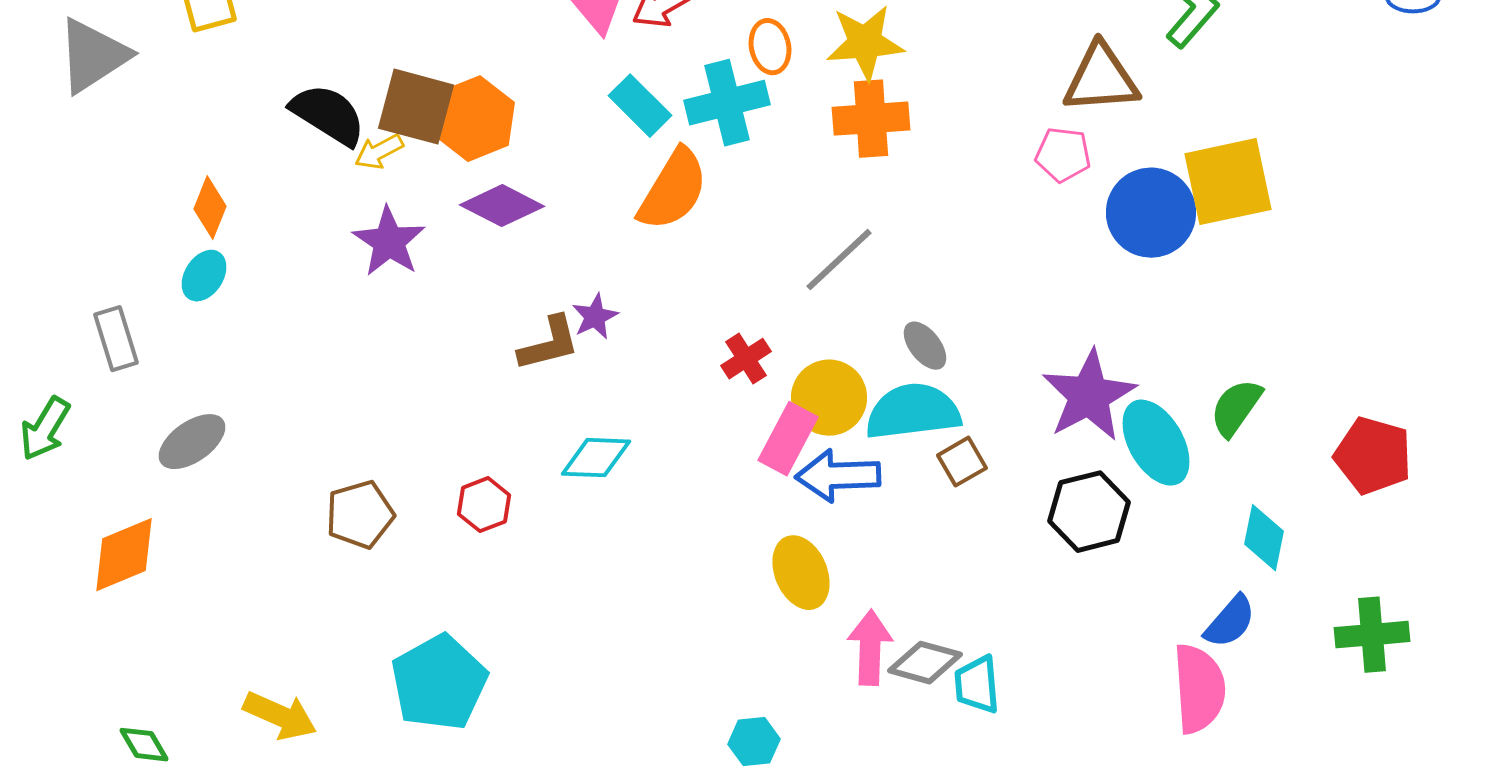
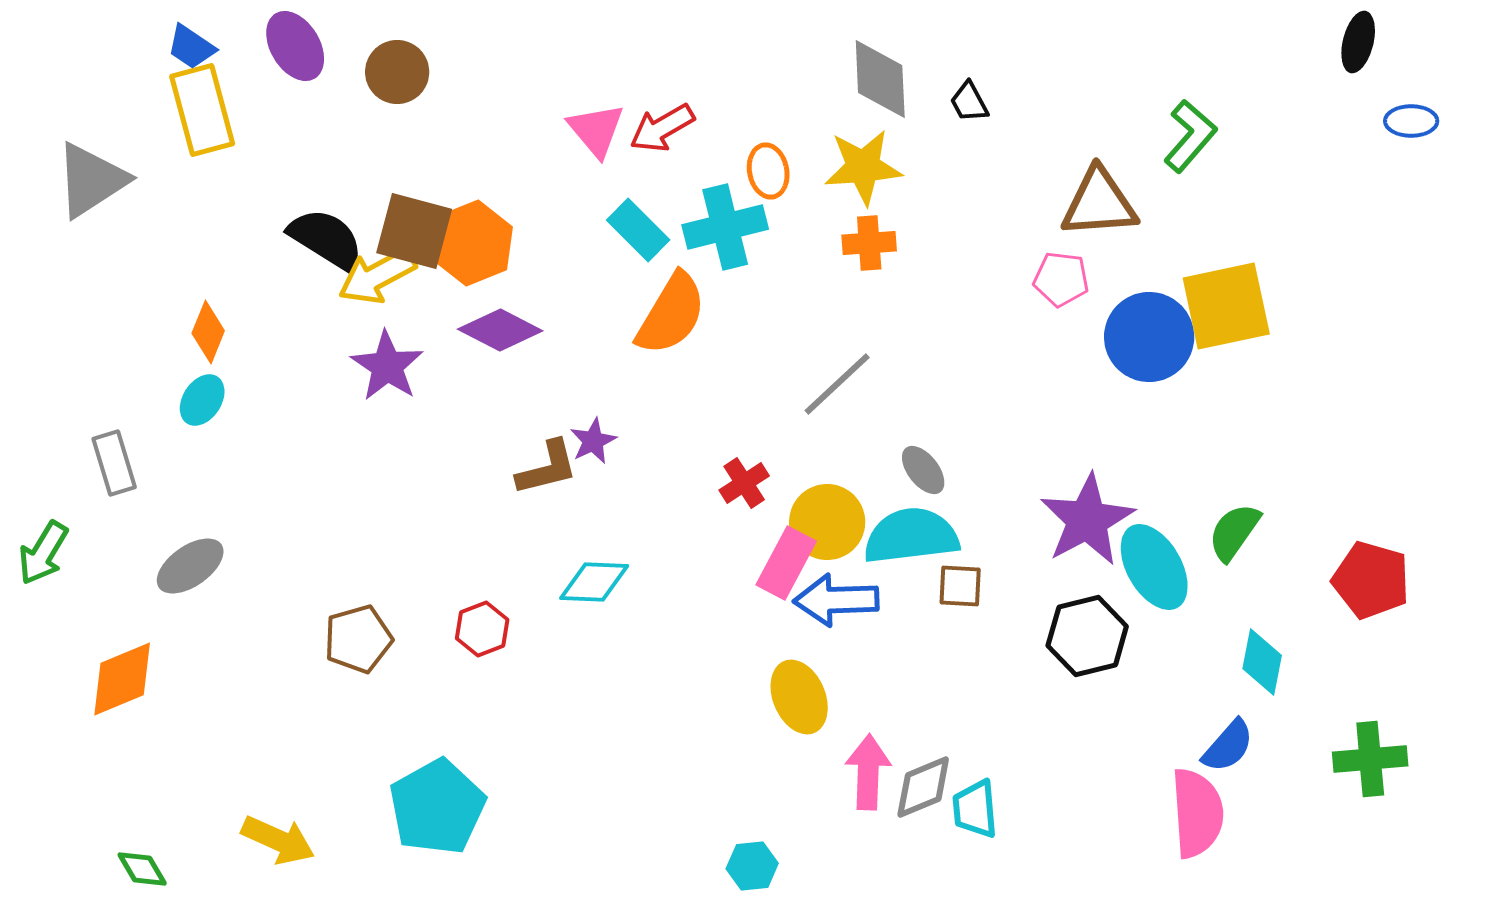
orange cross: (871, 119) -> (869, 243), size x0.7
yellow arrow: (379, 152) -> (377, 276), size x1.6
brown square: (962, 462) -> (960, 586), turned 33
gray diamond: (925, 663) -> (923, 787), turned -38

